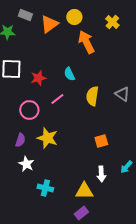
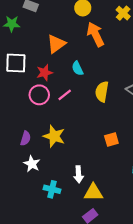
orange triangle: (49, 24) -> (56, 44), moved
pink circle: (29, 110) -> (39, 95), moved
white arrow: (101, 174) -> (79, 174), moved

